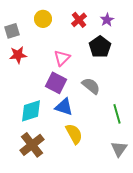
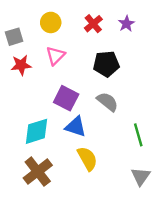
black pentagon: (100, 47) -> (106, 64), moved, turned 30
pink triangle: (62, 58) -> (55, 56), moved

